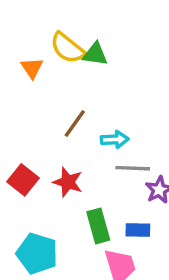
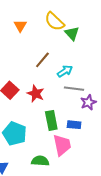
yellow semicircle: (67, 48) -> (54, 21), moved
green triangle: (95, 54) -> (72, 33), moved, turned 35
cyan arrow: (115, 140) -> (65, 71), turned -35

